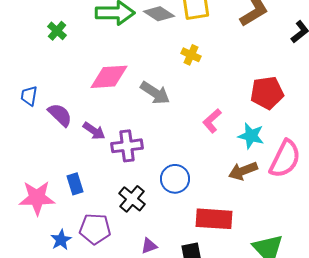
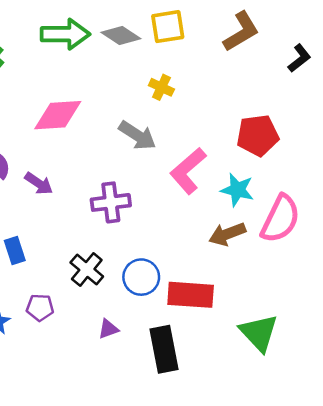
gray arrow: (155, 93) -> (137, 135), moved
pink L-shape: (212, 121) -> (188, 171), size x1.5
purple cross: (127, 146) -> (111, 202), moved
blue circle: (175, 179) -> (141, 277), moved
purple pentagon: (95, 229) -> (40, 307), size x0.7

